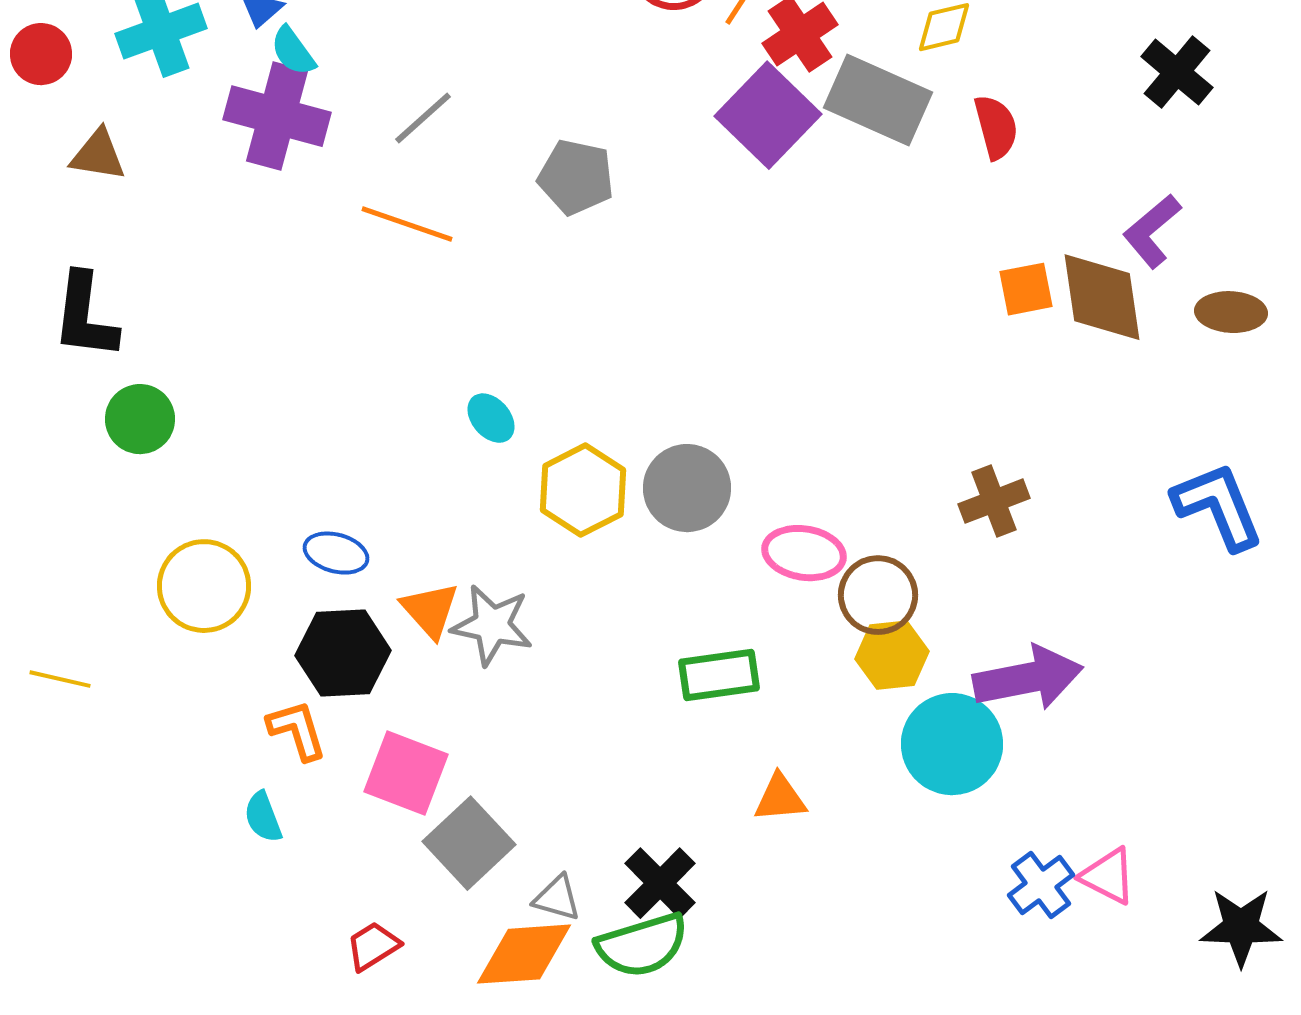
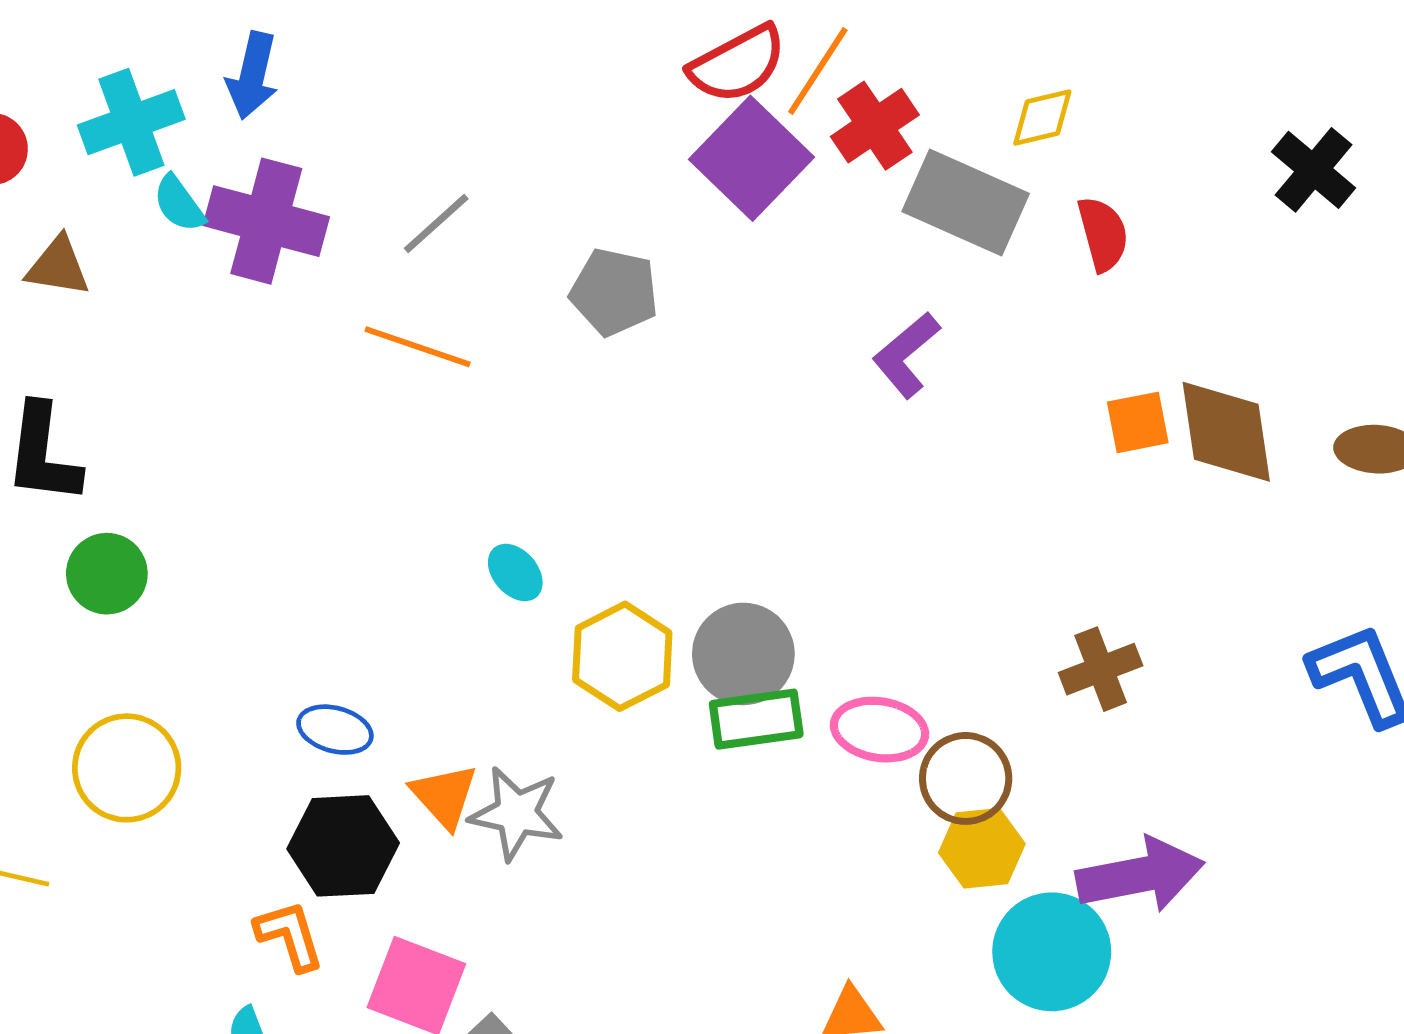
cyan semicircle: (293, 51) -> (179, 204), moved
purple square: (768, 115) -> (751, 158), moved
purple L-shape: (1152, 231) -> (906, 355), moved
yellow circle: (204, 586) -> (127, 768), moved
green rectangle: (719, 675) -> (756, 719), moved

